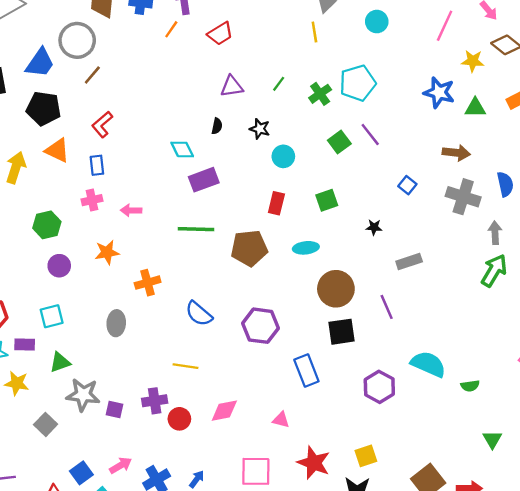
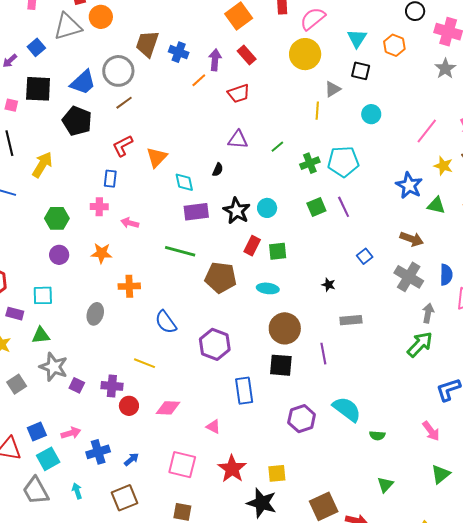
black star: (260, 129) -> (237, 211), moved, size x1.5
orange triangle: (57, 150) -> (157, 157), moved, turned 35
green square: (327, 200) -> (278, 251), moved

